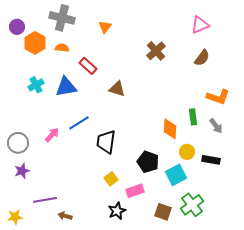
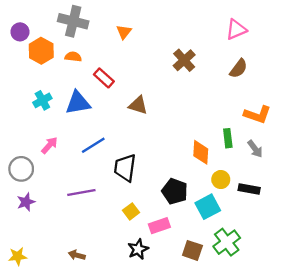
pink arrow: (52, 135) -> (50, 145), moved
purple line: (45, 200) -> (81, 193), moved

